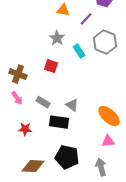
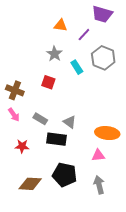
orange ellipse: (109, 116) -> (107, 133), turned -35
pink triangle: (108, 141) -> (98, 155), moved

